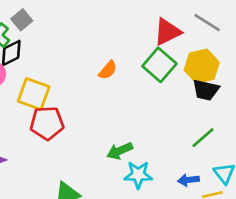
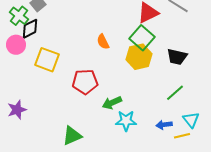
yellow hexagon: (202, 66) -> (139, 57), moved
orange semicircle: (108, 70) -> (103, 42), turned 112
red pentagon: (47, 123) -> (85, 82), moved

